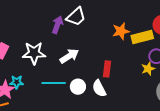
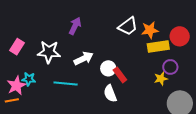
white trapezoid: (76, 17) -> (128, 26), moved
orange star: (121, 31) -> (150, 30), moved
red rectangle: (107, 69) -> (120, 75), turned -49
white circle: (78, 87) -> (108, 68), moved

